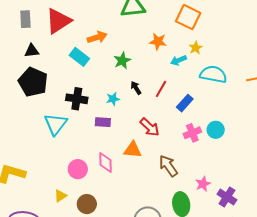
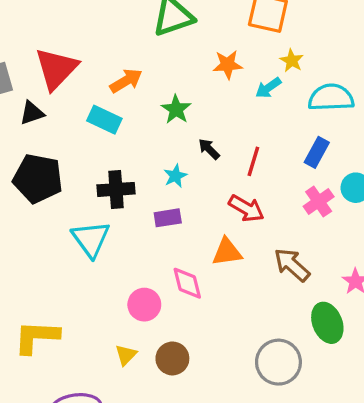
black triangle: (32, 51) -> (32, 113), moved
red line: (161, 89) -> (253, 161), moved
blue rectangle: (185, 103) -> (317, 152), moved

